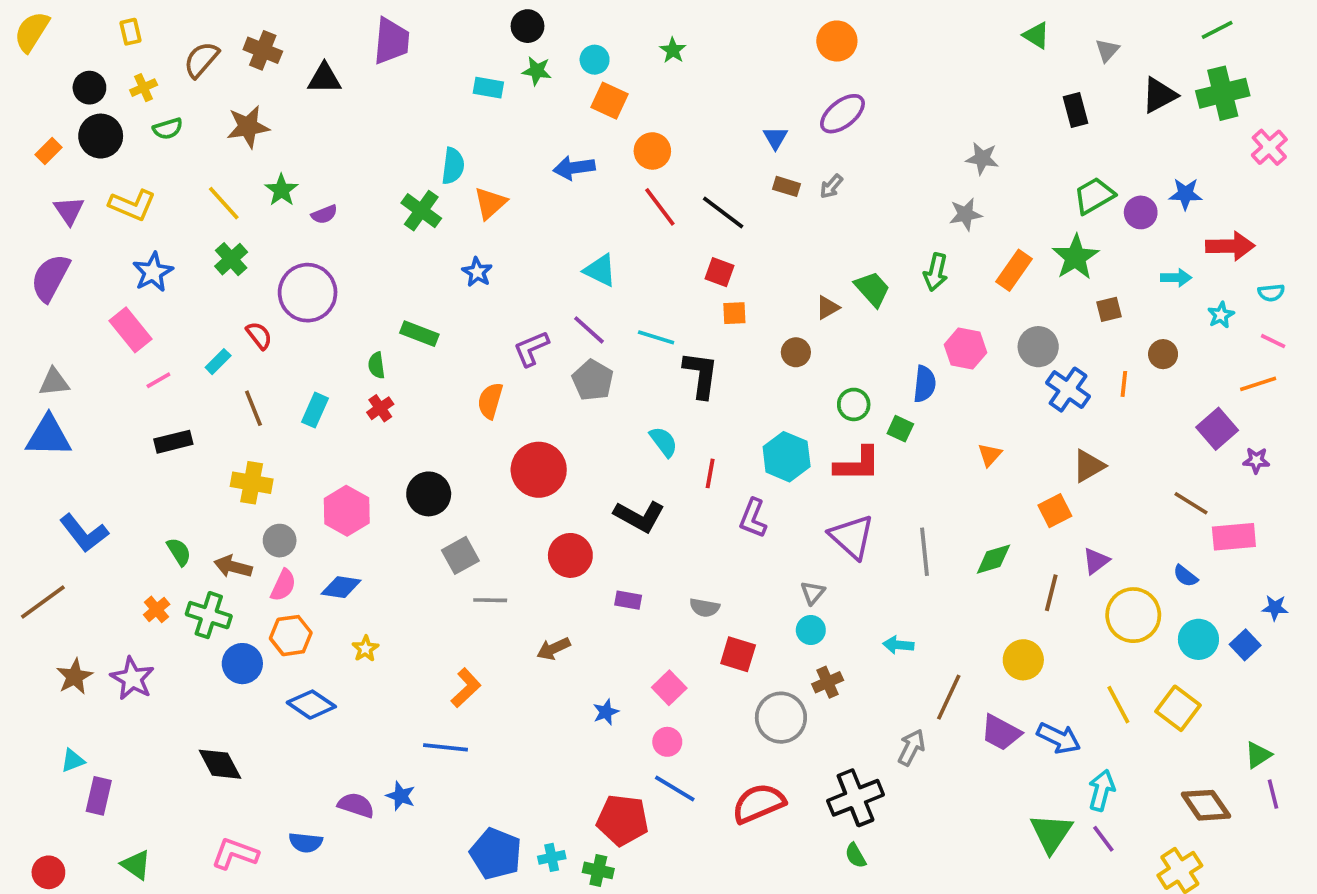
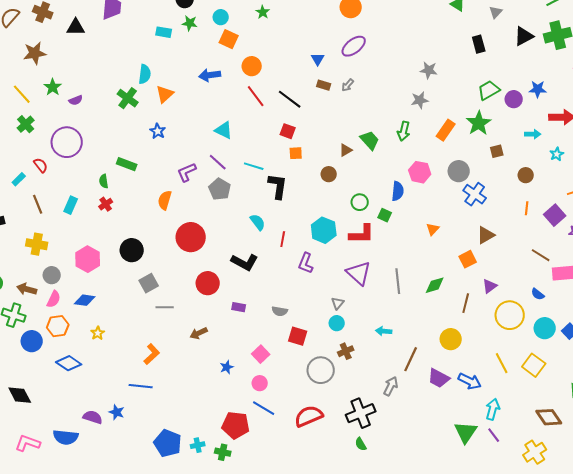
orange line: (1124, 384) -> (527, 208), moved
blue semicircle: (306, 842) -> (66, 437), size x1.4

